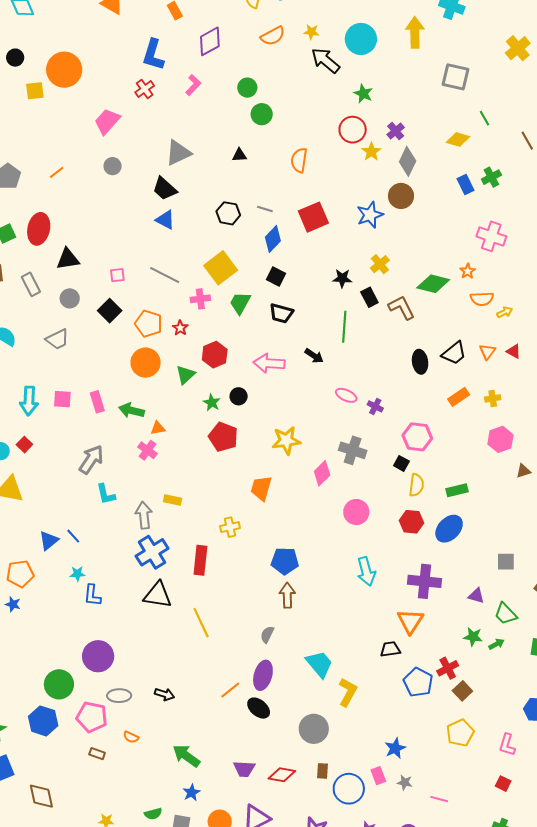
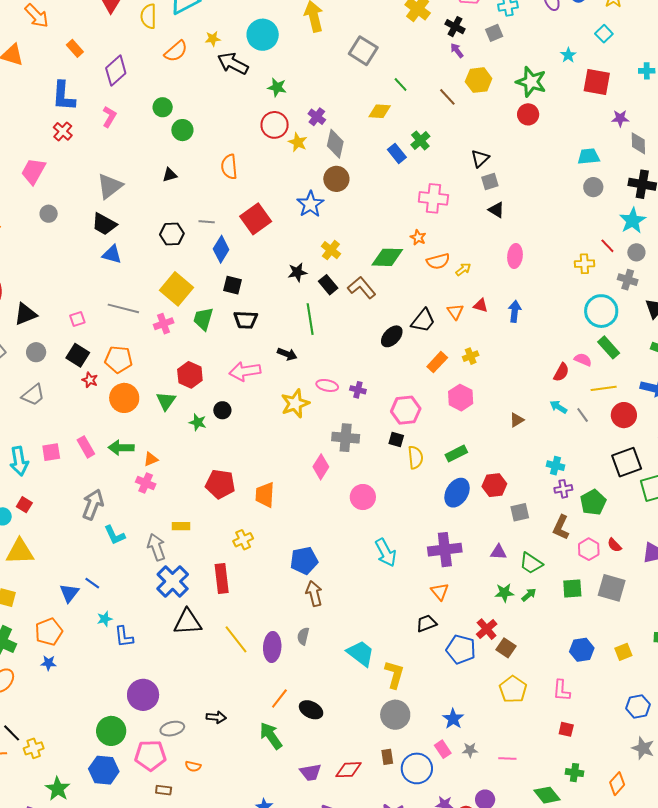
gray square: (456, 77) -> (363, 51), turned 32
red star: (180, 328) -> (90, 380), moved
black ellipse: (420, 362) -> (392, 336), turned 65
red pentagon: (223, 437) -> (220, 484), moved
pink hexagon: (500, 439) -> (461, 398), moved
yellow star: (286, 440) -> (295, 403), moved
red hexagon: (412, 522) -> (494, 485), moved
orange triangle: (410, 621) -> (440, 591), size x0.7
purple ellipse: (263, 675) -> (272, 647), moved
gray circle: (314, 729) -> (395, 715), moved
green arrow: (186, 756) -> (271, 736), moved, turned 32

